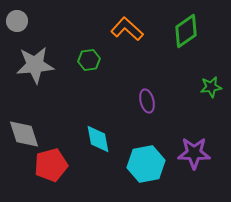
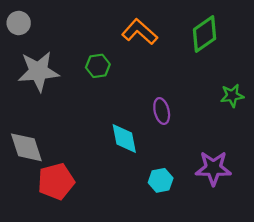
cyan diamond: (98, 139) -> (124, 139), moved
cyan hexagon: (146, 164) -> (161, 180), size x0.6

